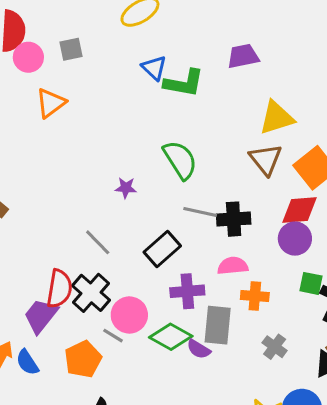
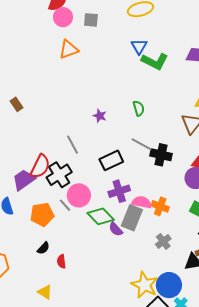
green semicircle: (180, 160) -> (139, 108), size x0.6
pink semicircle: (233, 266) -> (142, 202), moved
purple cross: (187, 291) -> (119, 191), turned -30

